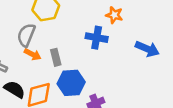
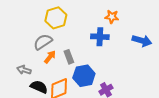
gray semicircle: (26, 35) -> (43, 42), turned 42
orange arrow: (33, 54) -> (50, 57), turned -72

